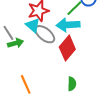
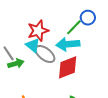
red diamond: (67, 48) -> (68, 67), turned 30

